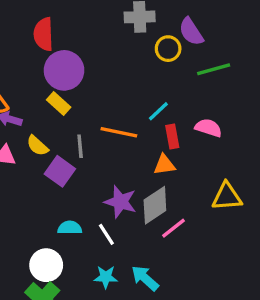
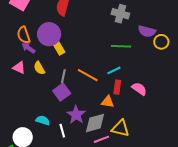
purple semicircle: (191, 32) -> (147, 31), turned -60
yellow circle: (168, 49) -> (161, 42), moved
green line: (214, 69) -> (121, 46), moved
purple circle: (64, 70) -> (49, 34), moved
purple square: (60, 171) -> (62, 92), moved
yellow triangle: (227, 197) -> (120, 128), moved

